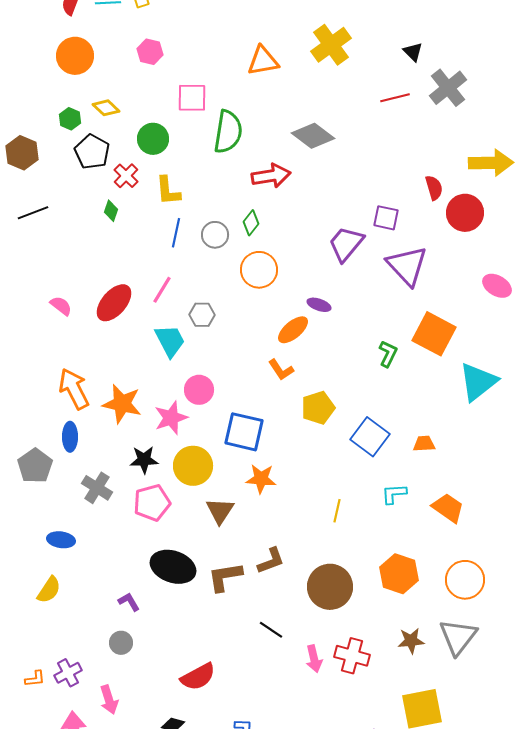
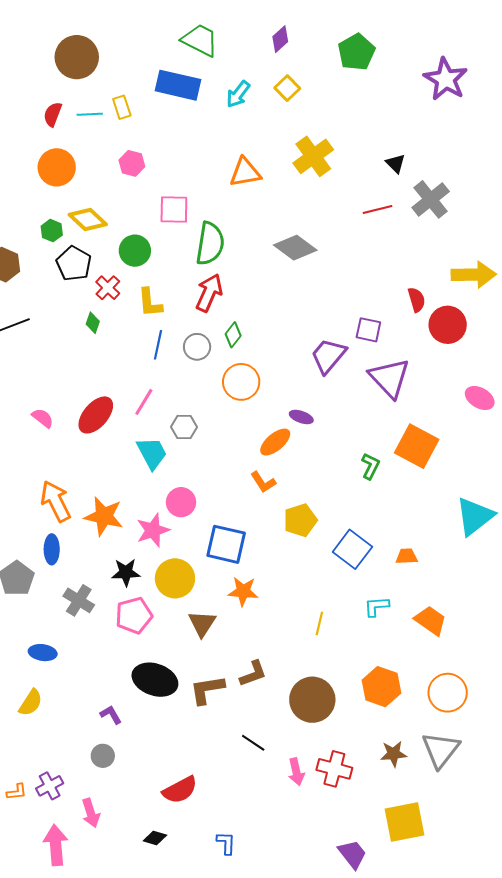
yellow diamond: (106, 108) -> (88, 220), size x1.4
red arrow: (271, 176) -> (209, 293), moved, turned -57
cyan triangle: (478, 382) -> (475, 516), moved

